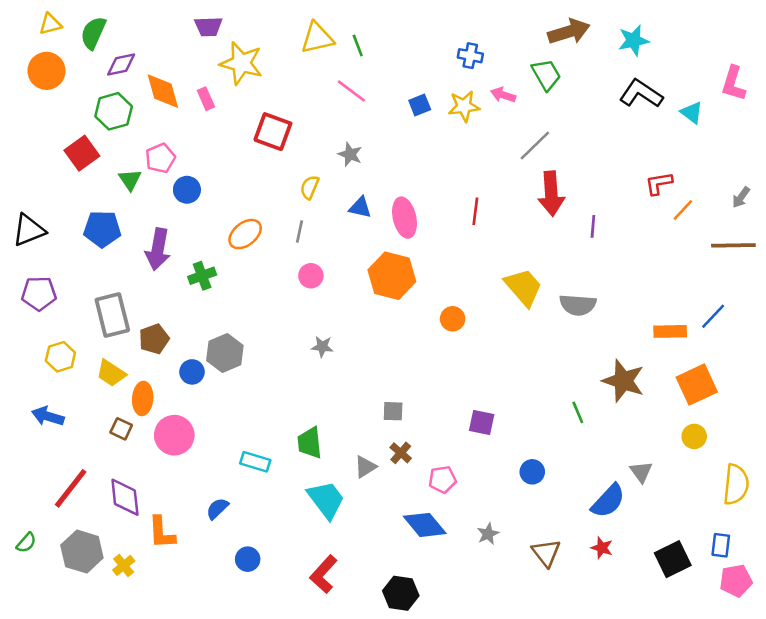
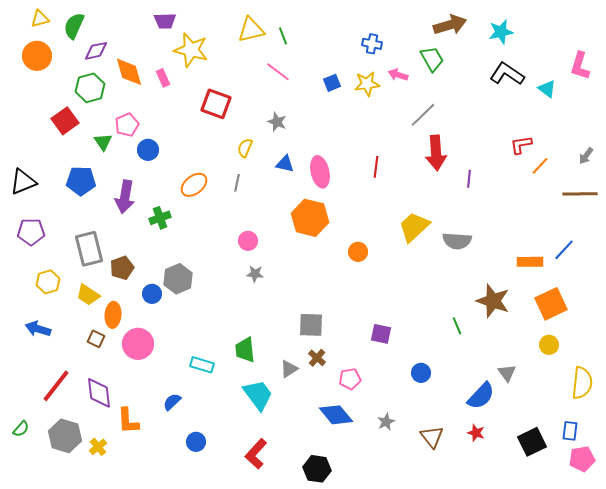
pink circle: (311, 276) -> (248, 241), moved
yellow trapezoid: (523, 287) -> (414, 227), turned -92
gray square: (393, 411) -> (311, 325), size x1.5

